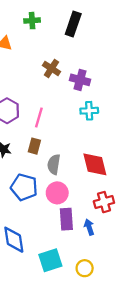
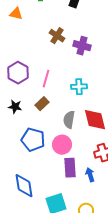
cyan cross: (89, 111) -> (79, 87), moved
brown rectangle: (34, 146) -> (42, 104), turned 32
gray semicircle: (54, 164) -> (69, 120), moved

